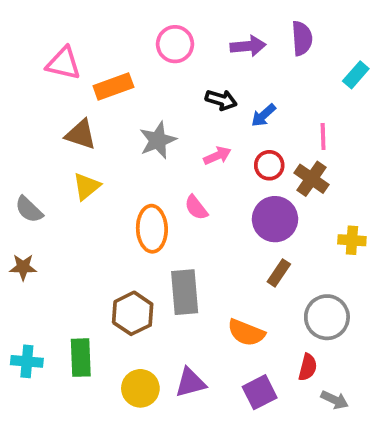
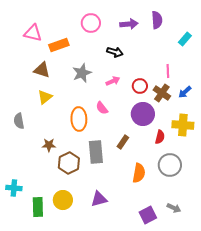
blue arrow: (263, 115) -> (185, 92), moved
gray semicircle: (29, 209) -> (19, 121), moved, turned 35
yellow cross: (352, 240) -> (183, 125), size x1.5
brown star: (23, 267) -> (49, 145), moved
brown rectangle: (279, 273) -> (123, 142), moved
orange semicircle: (246, 333) -> (139, 173), moved, turned -102
green rectangle: (81, 358) -> (38, 207), moved
red semicircle: (308, 367) -> (160, 137), moved
yellow circle: (140, 388) -> (63, 200), moved
purple square: (260, 392) -> (148, 215), moved

